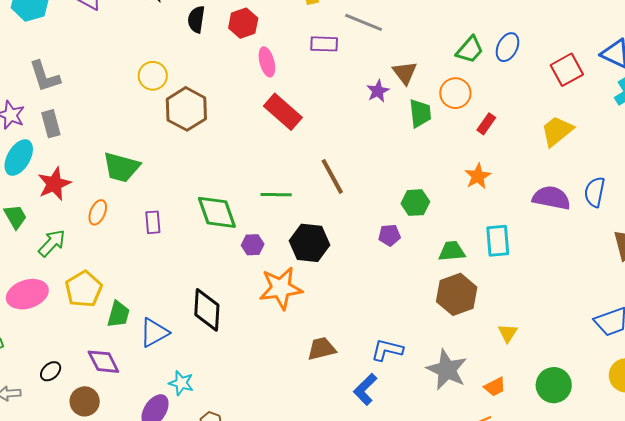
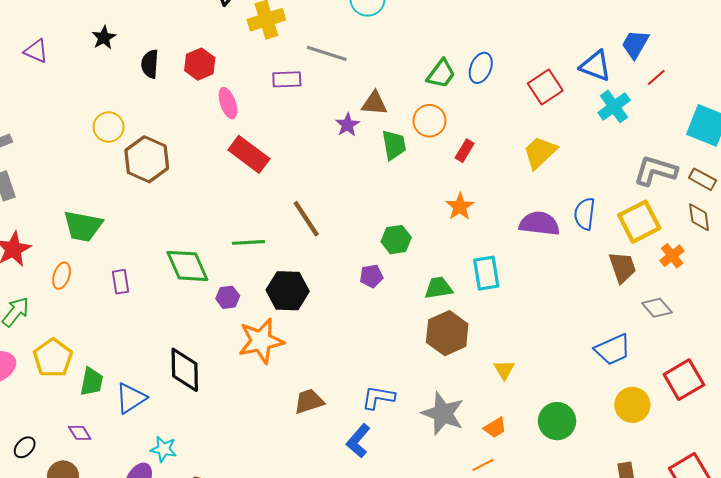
brown triangle: (405, 73) -> (374, 103), turned -44
purple diamond: (103, 362) -> (80, 433), size x0.7

